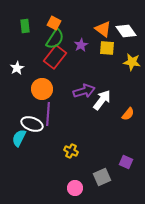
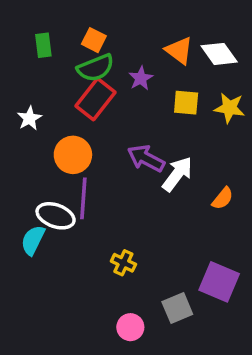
green semicircle: (55, 39) -> (96, 68), turned 35
yellow square: (107, 48) -> (186, 103), moved
purple arrow: (84, 91) -> (146, 158), turned -135
purple square: (126, 162) -> (219, 282), size x1.6

